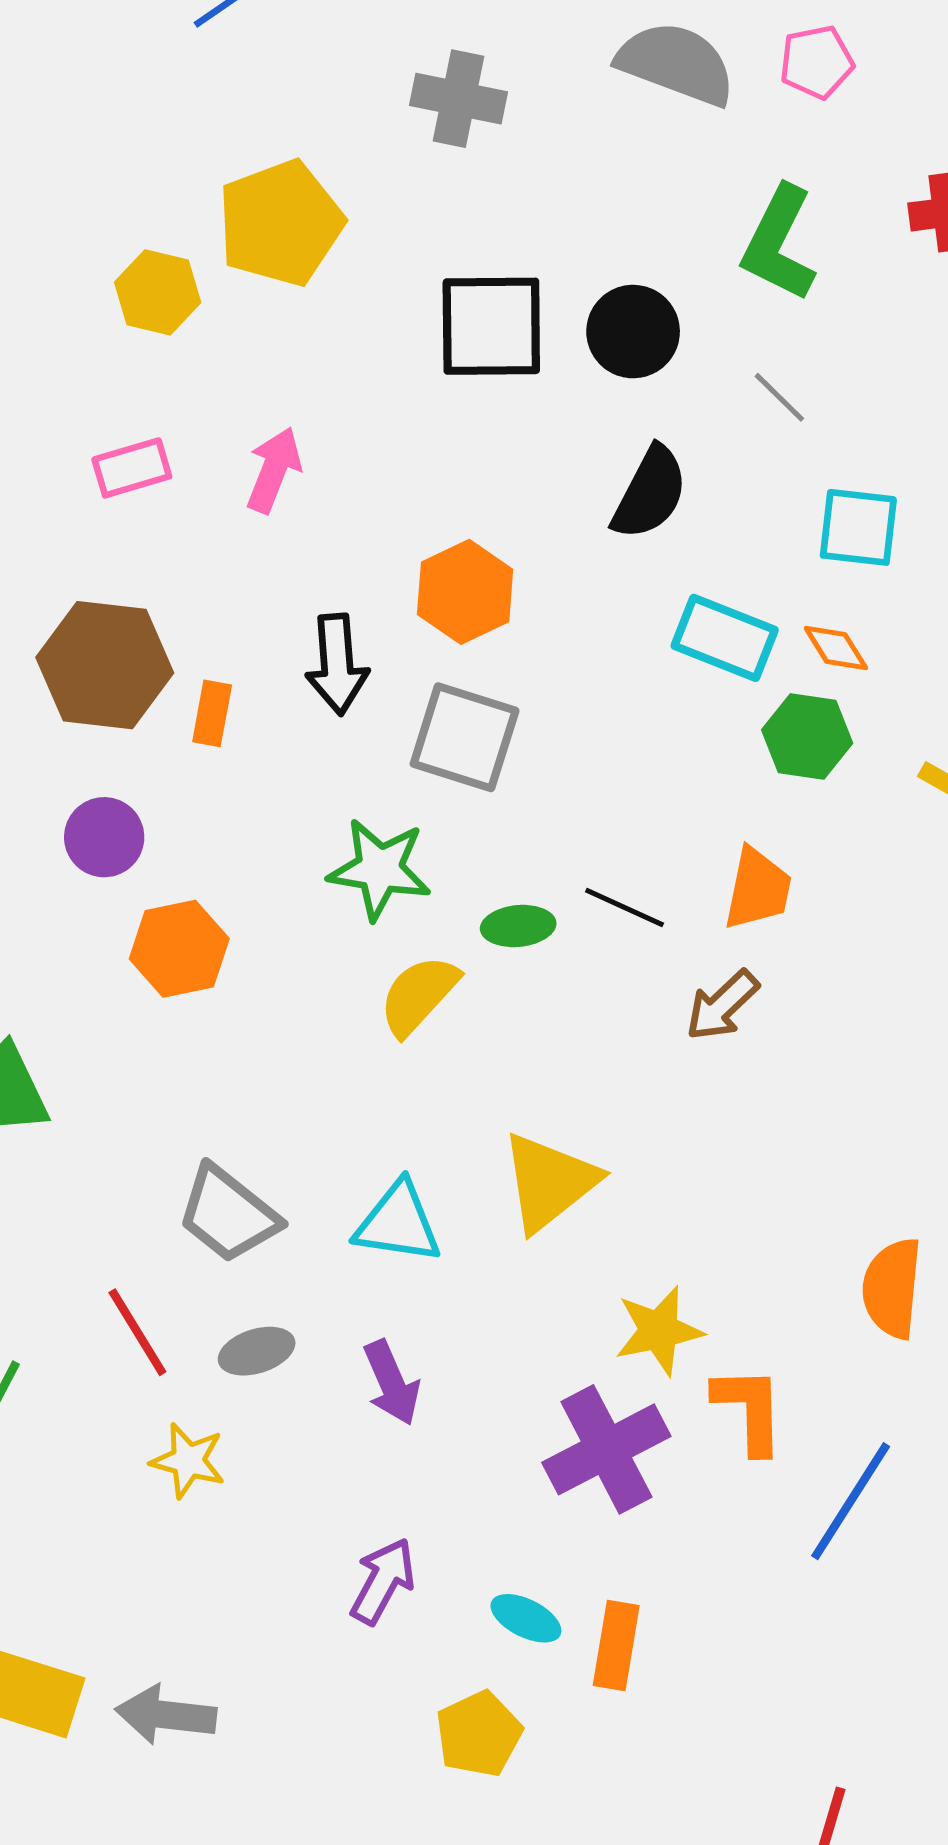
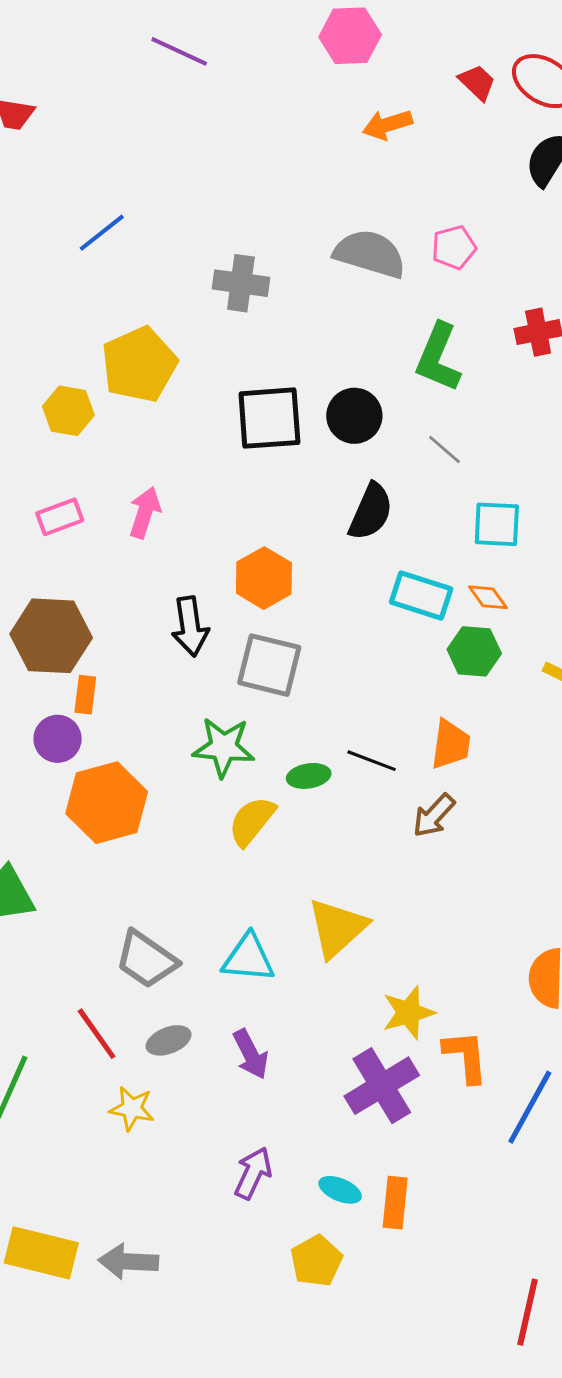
orange rectangle: (212, 713) -> (85, 695), moved
orange hexagon: (179, 949) -> (107, 803), size x1.4

